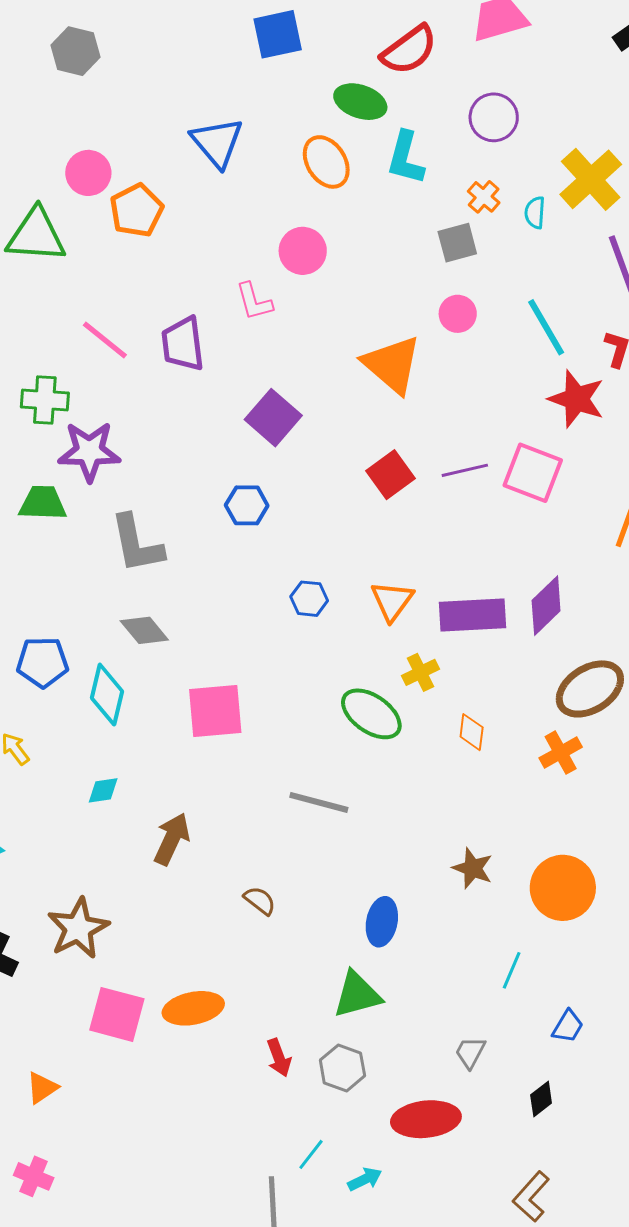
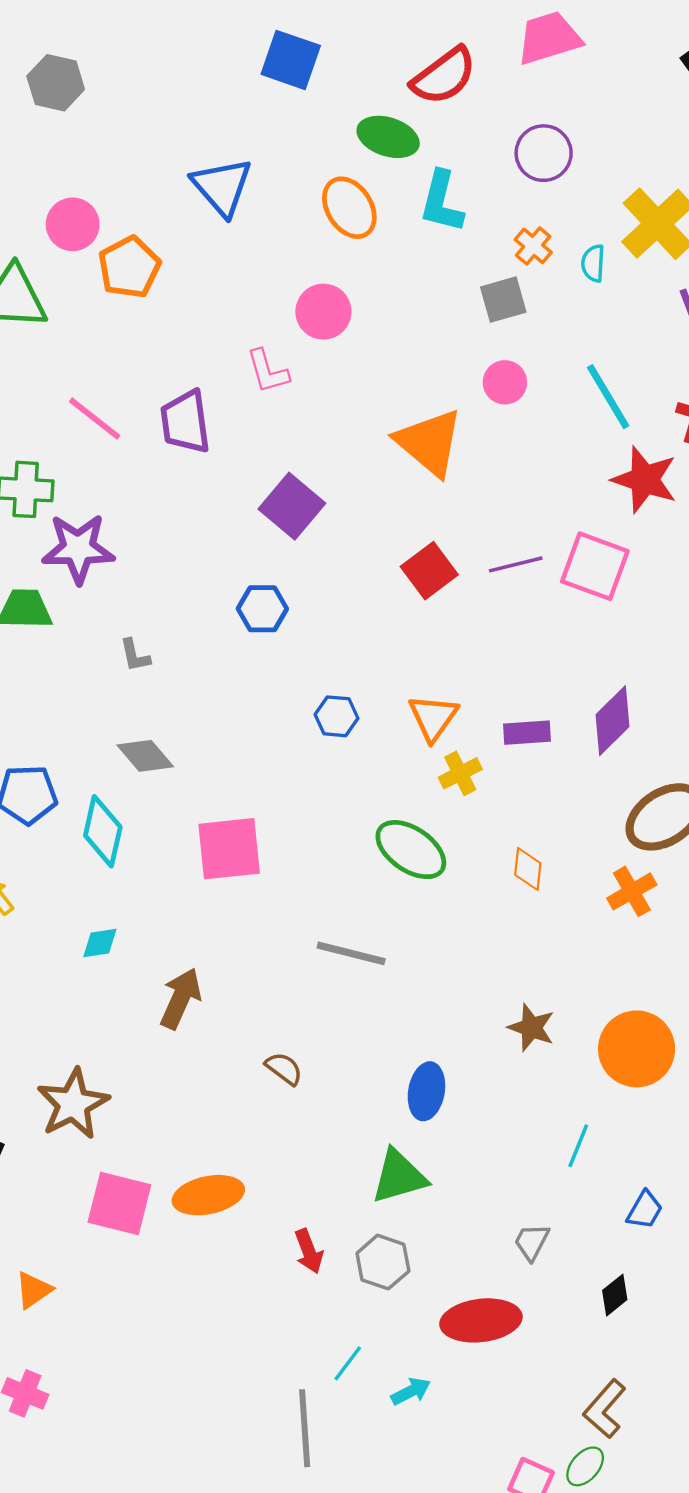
blue square: (278, 34) -> (291, 60), turned 32
gray L-shape: (137, 544) -> (135, 655), size x0.5
purple rectangle: (472, 615) -> (527, 733), size x0.6
yellow cross: (421, 672) -> (460, 773), moved

